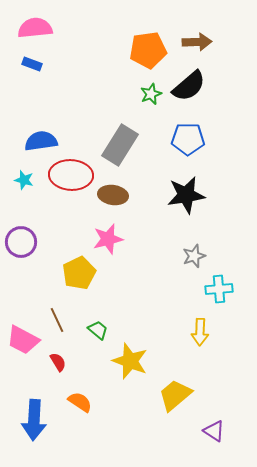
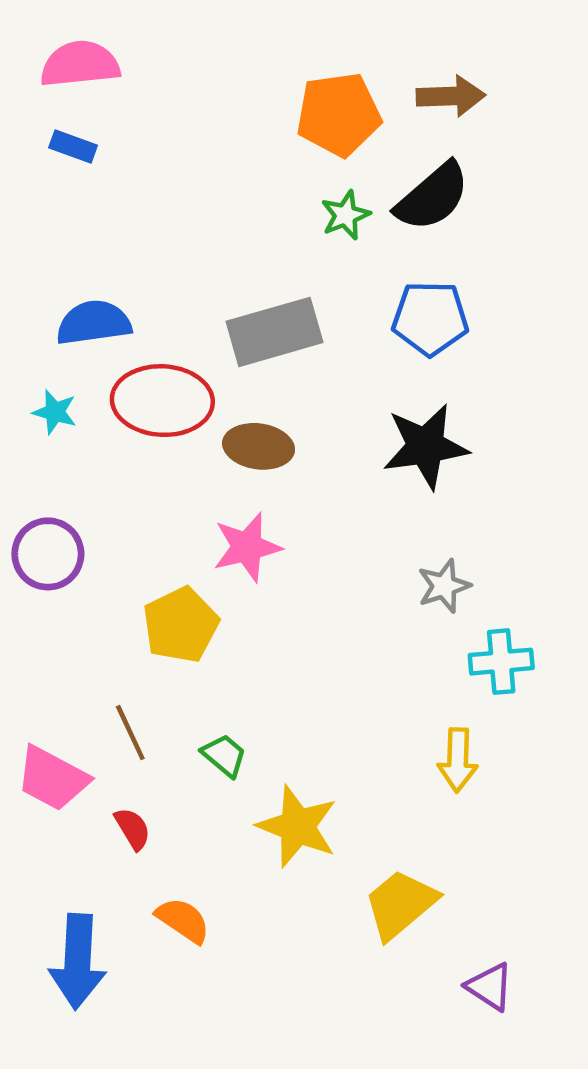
gray rectangle: (120, 145) -> (275, 332), turned 42

